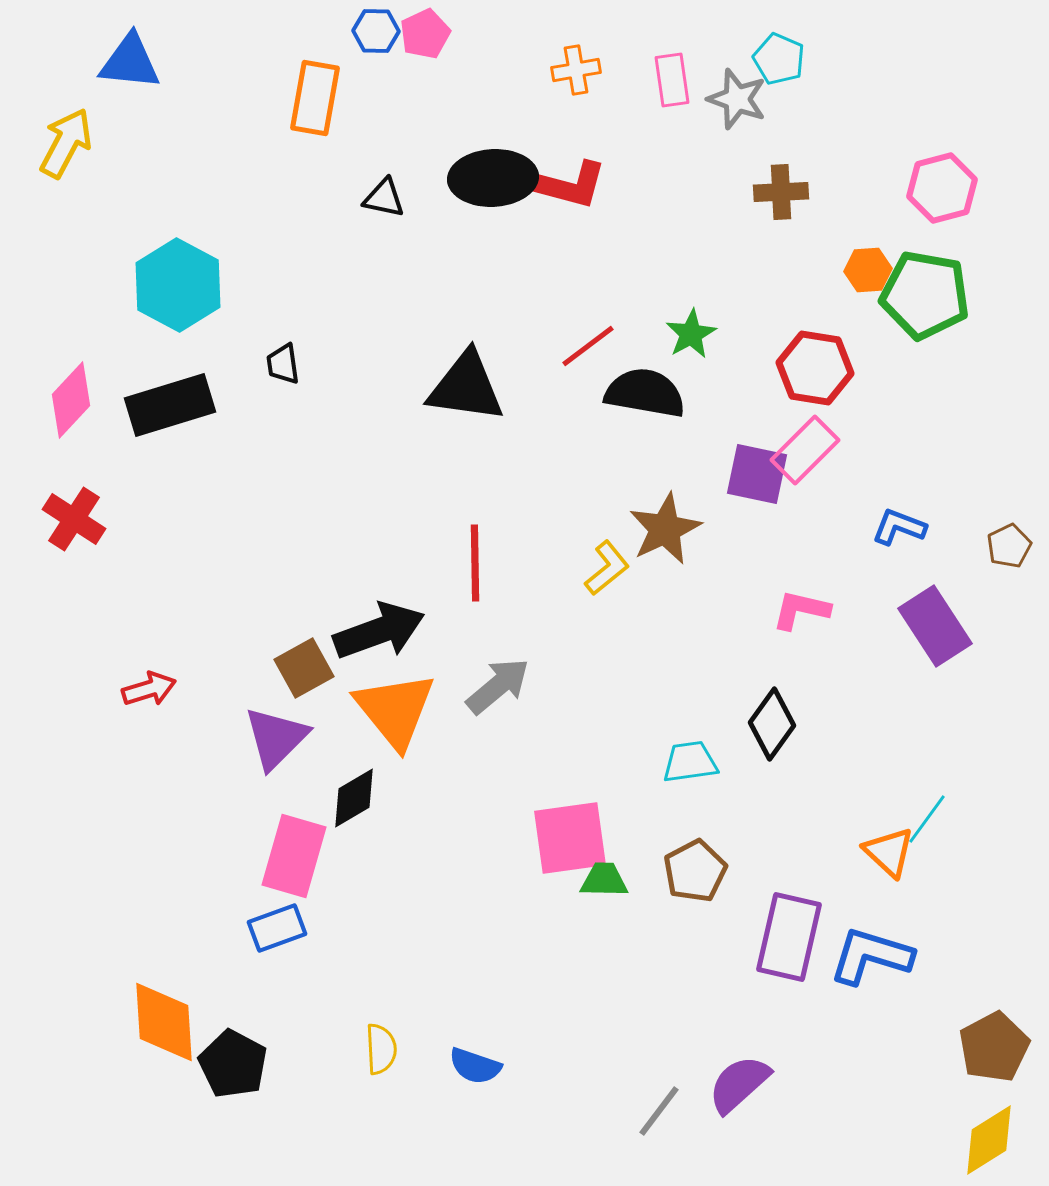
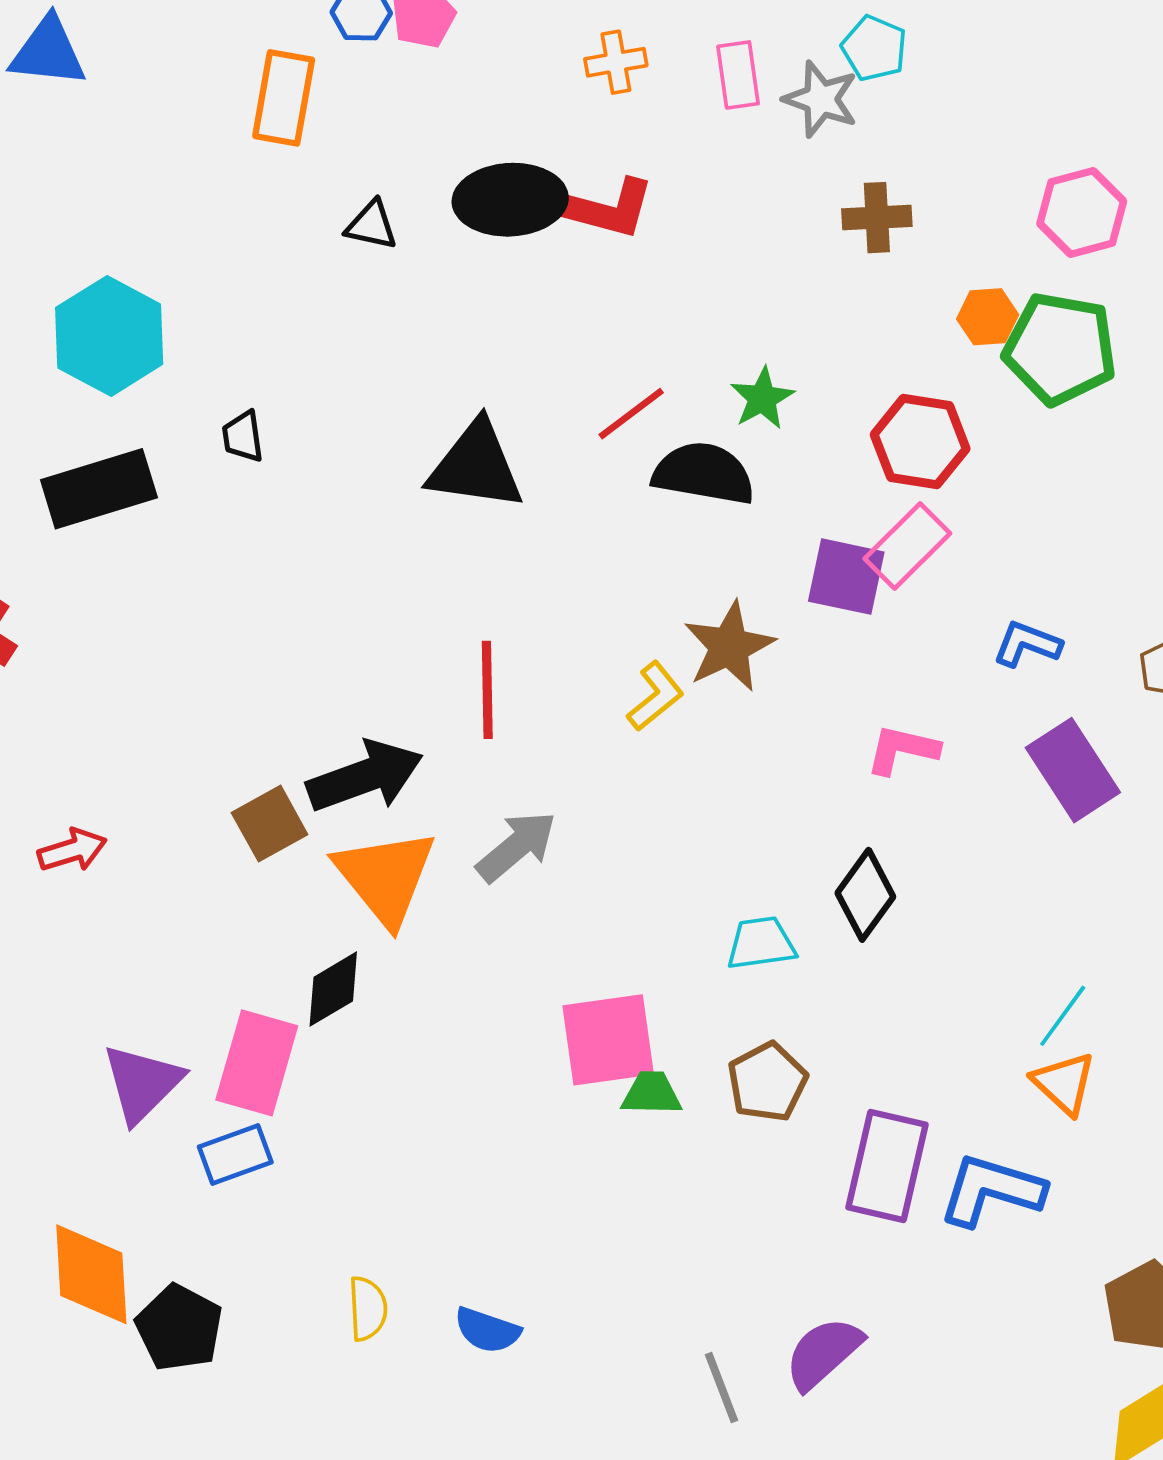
purple triangle: (276, 738) -> (142, 1083), moved
orange triangle: (889, 852) -> (1064, 1083), moved
gray line: (659, 1111) -> (722, 1388), turned -58

